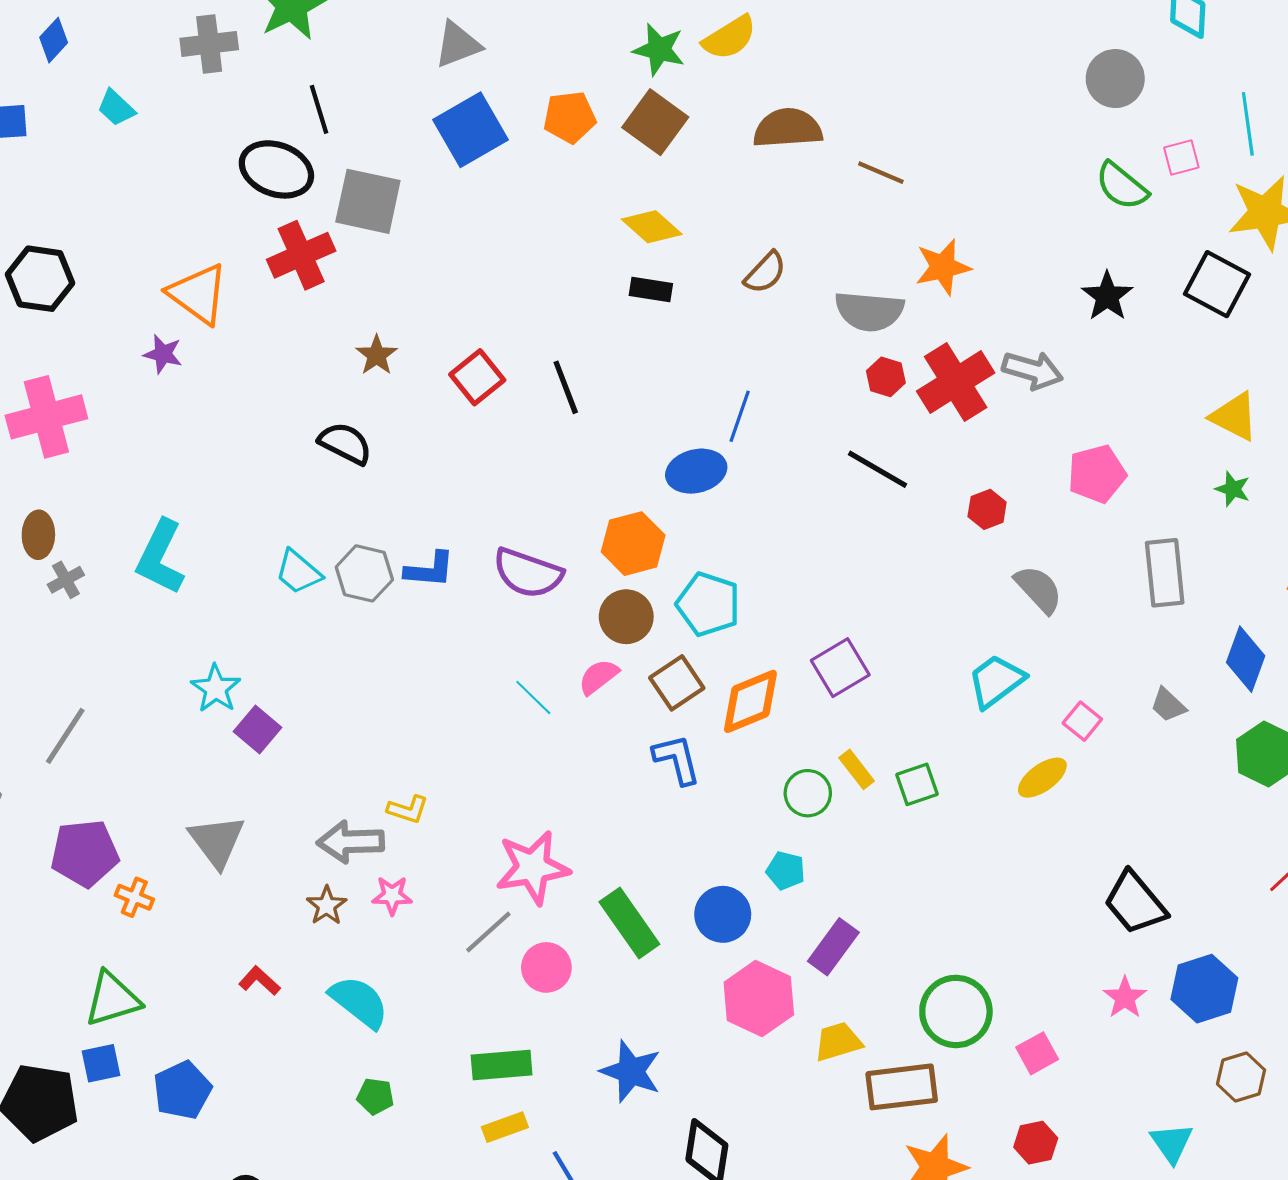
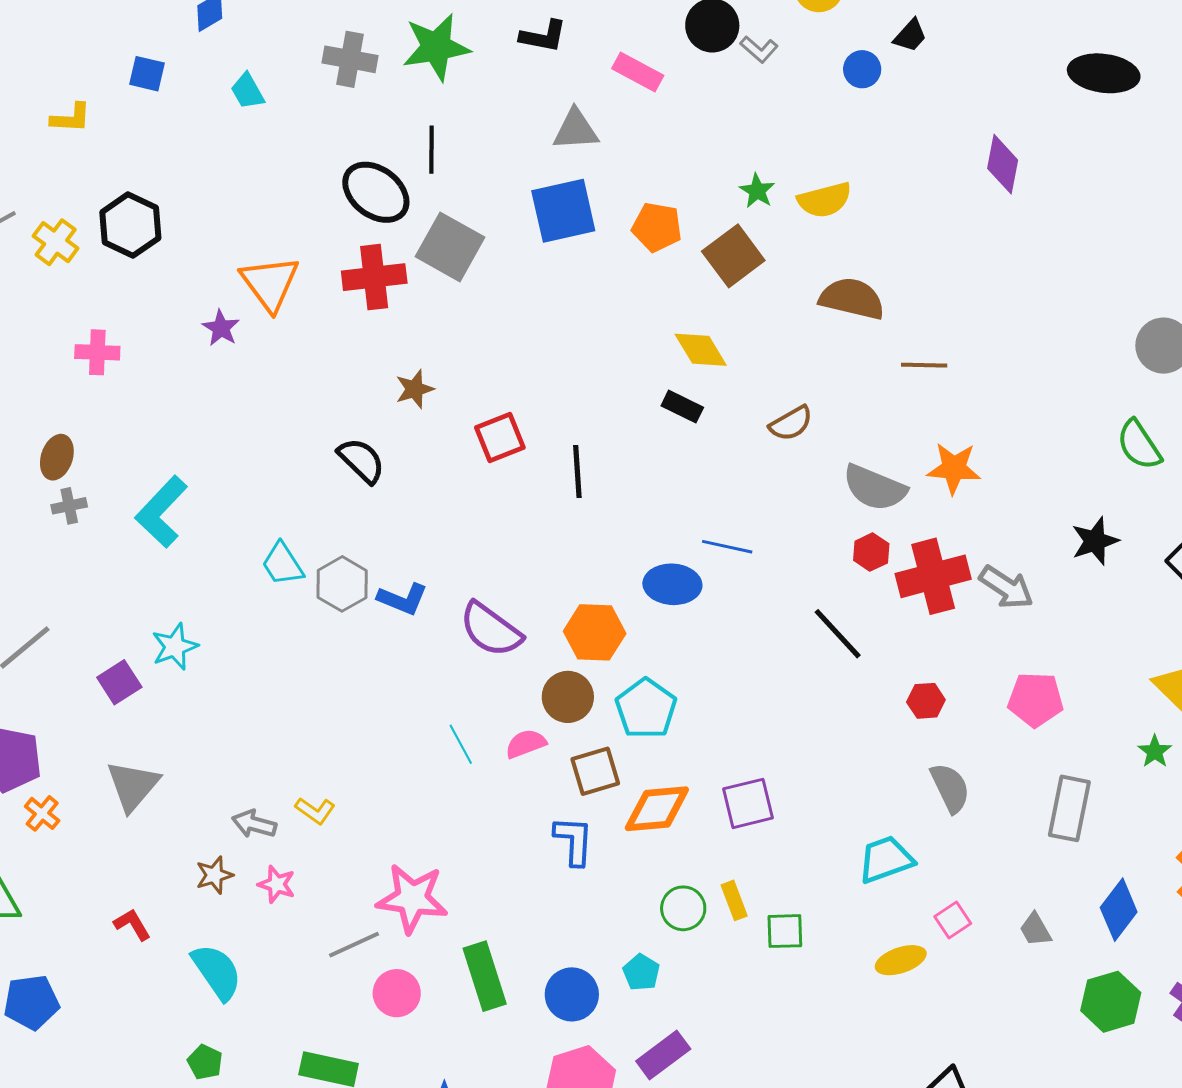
green star: (659, 50) -> (757, 191), size x0.7
brown line: (881, 173) -> (924, 365), turned -39
blue line: (740, 416) -> (727, 547), turned 66
pink cross: (46, 417) -> (97, 352), size x0.6
purple square: (258, 729) -> (119, 682), moved
gray arrow: (351, 842) -> (254, 824), size x0.7

